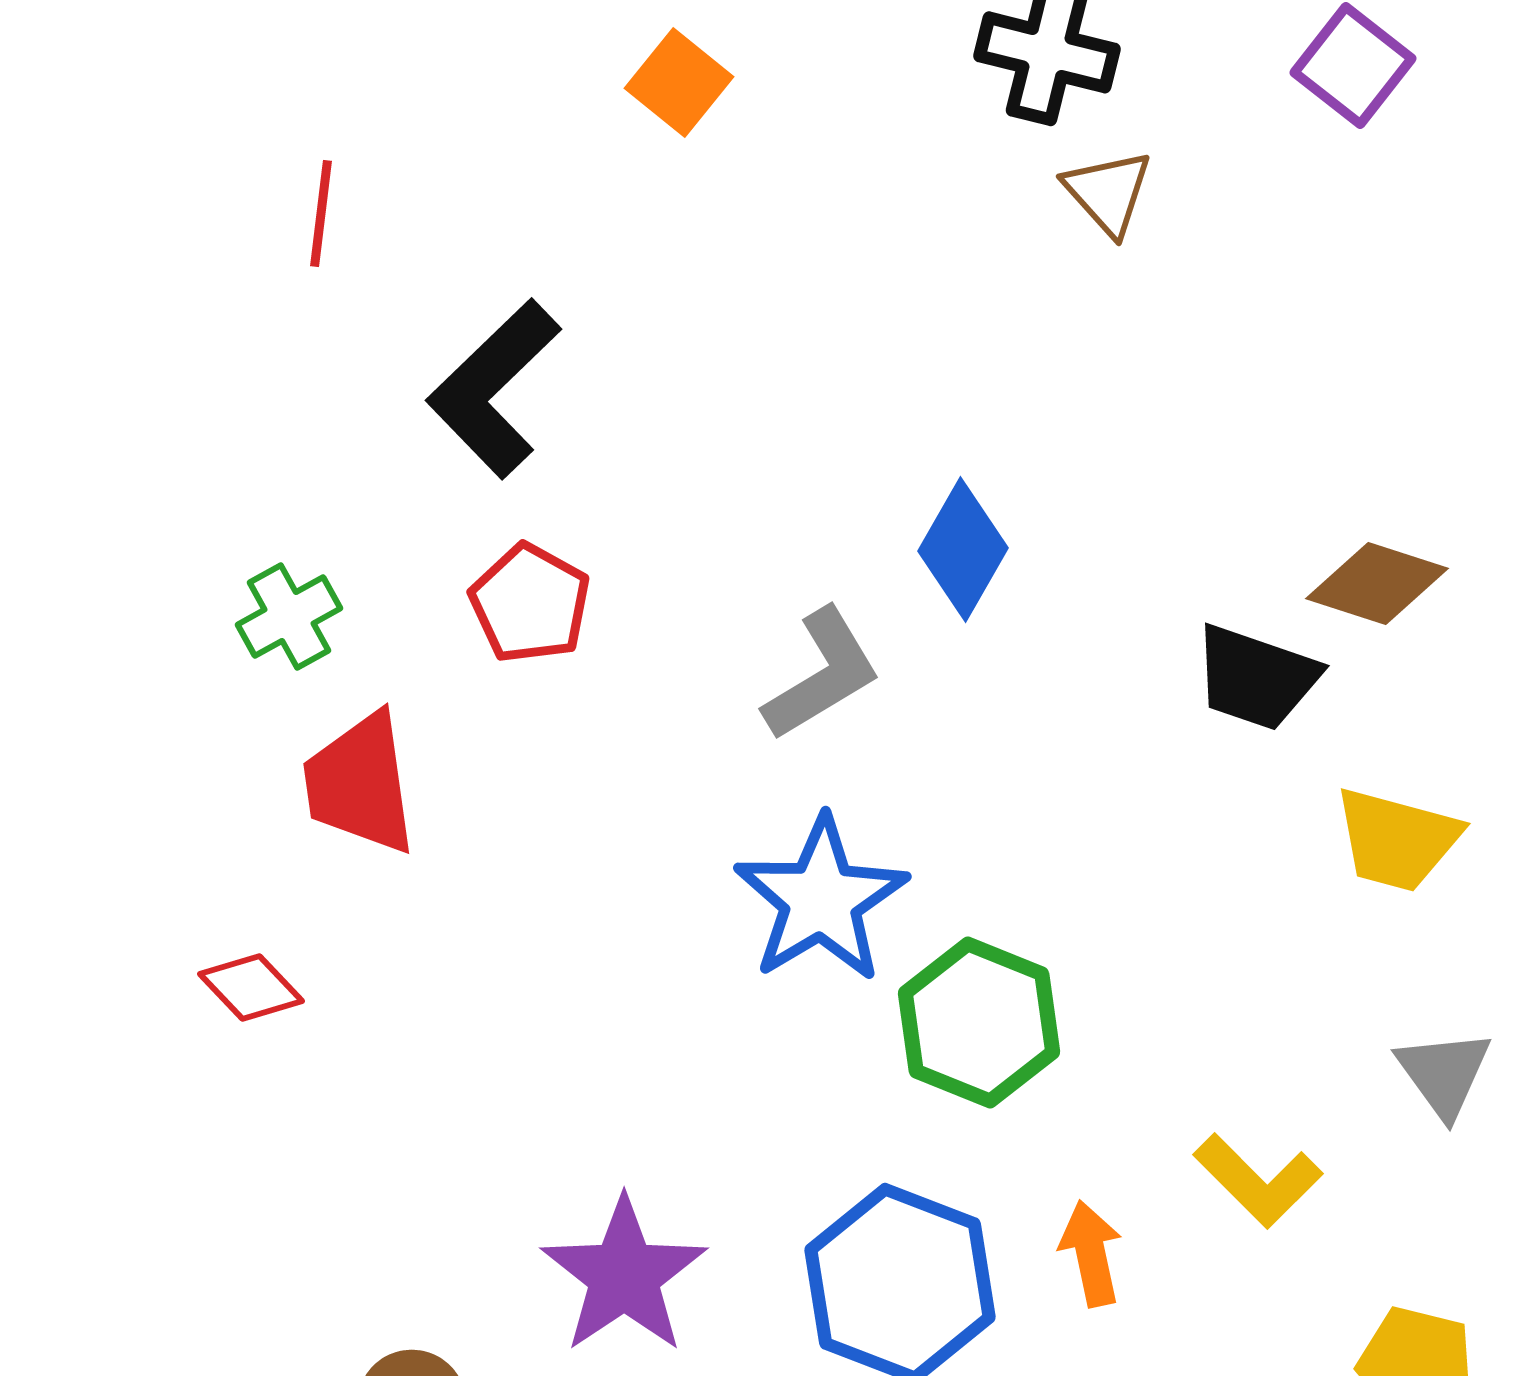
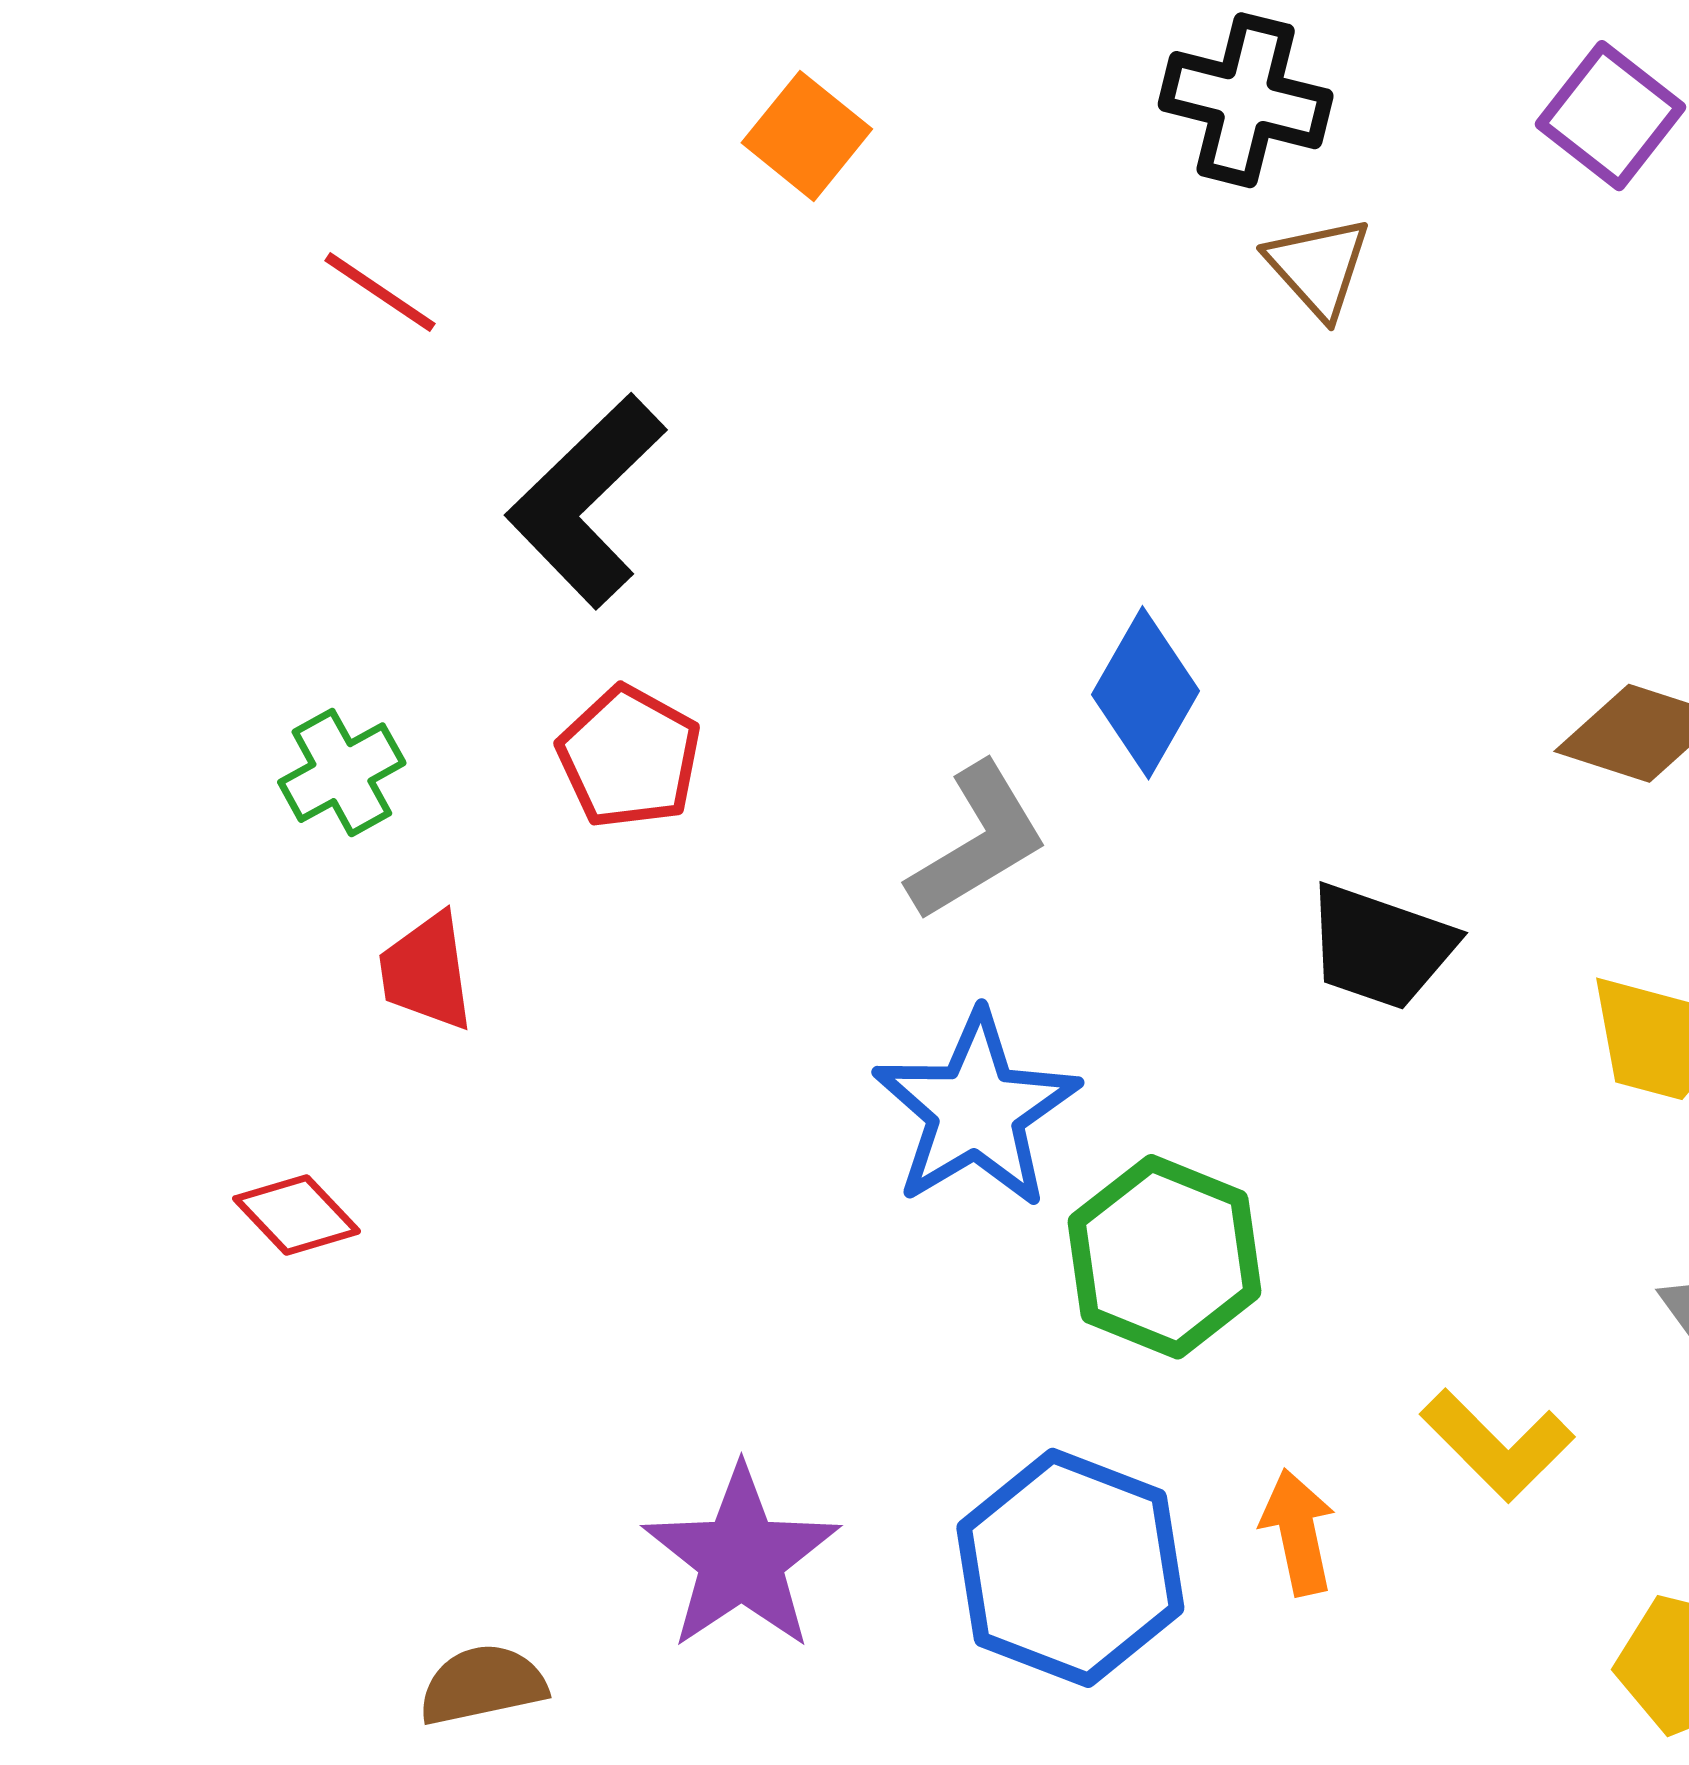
red line: (321, 213) -> (380, 292), turned -63
black trapezoid: (1256, 677) -> (1380, 947), moved
red trapezoid: (360, 783) -> (427, 972), size x0.7

